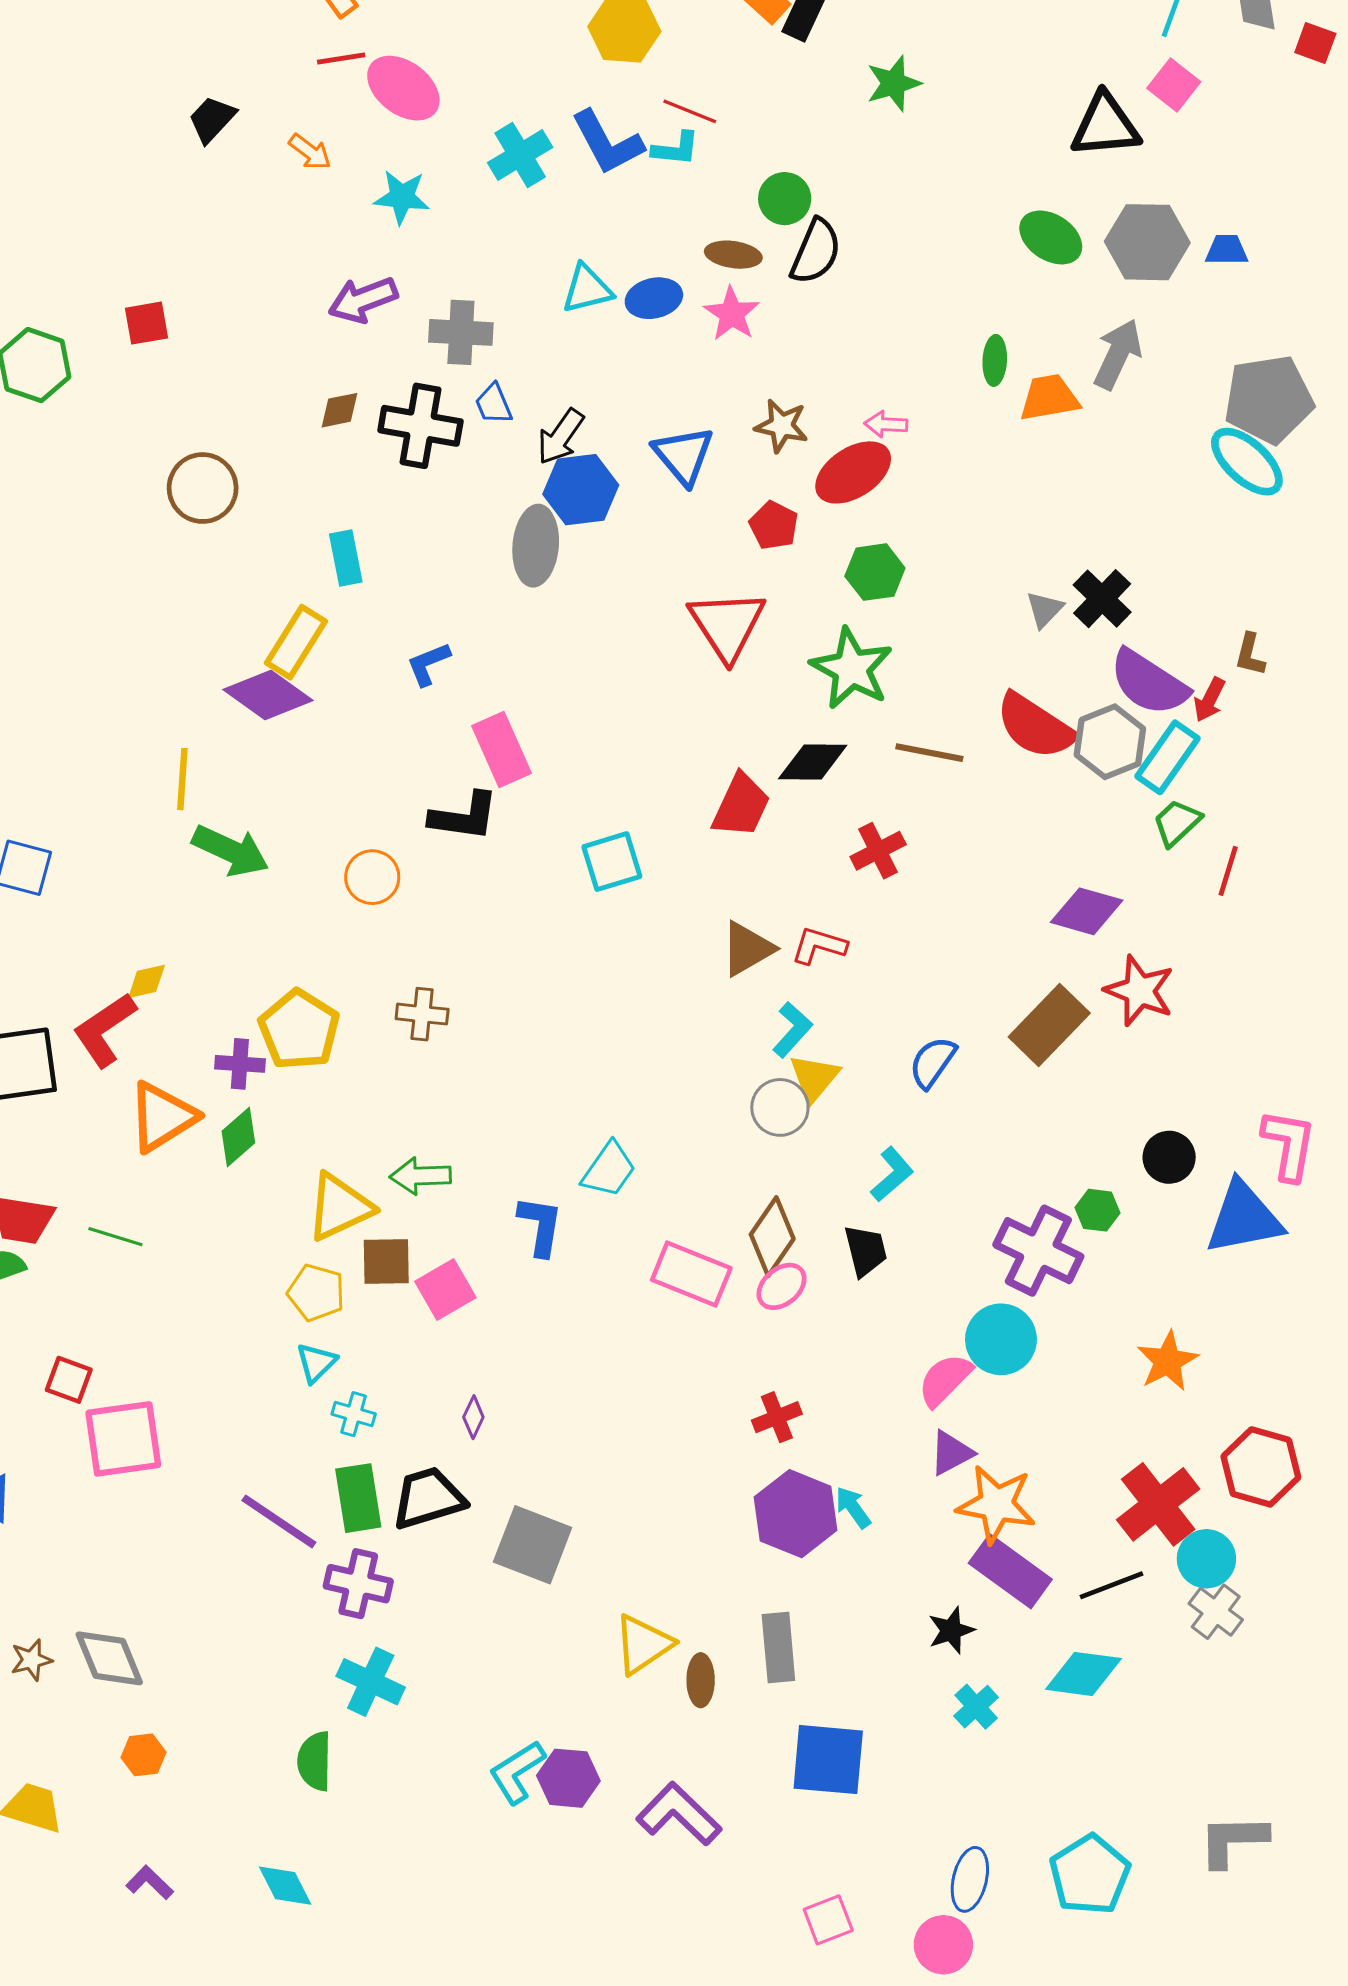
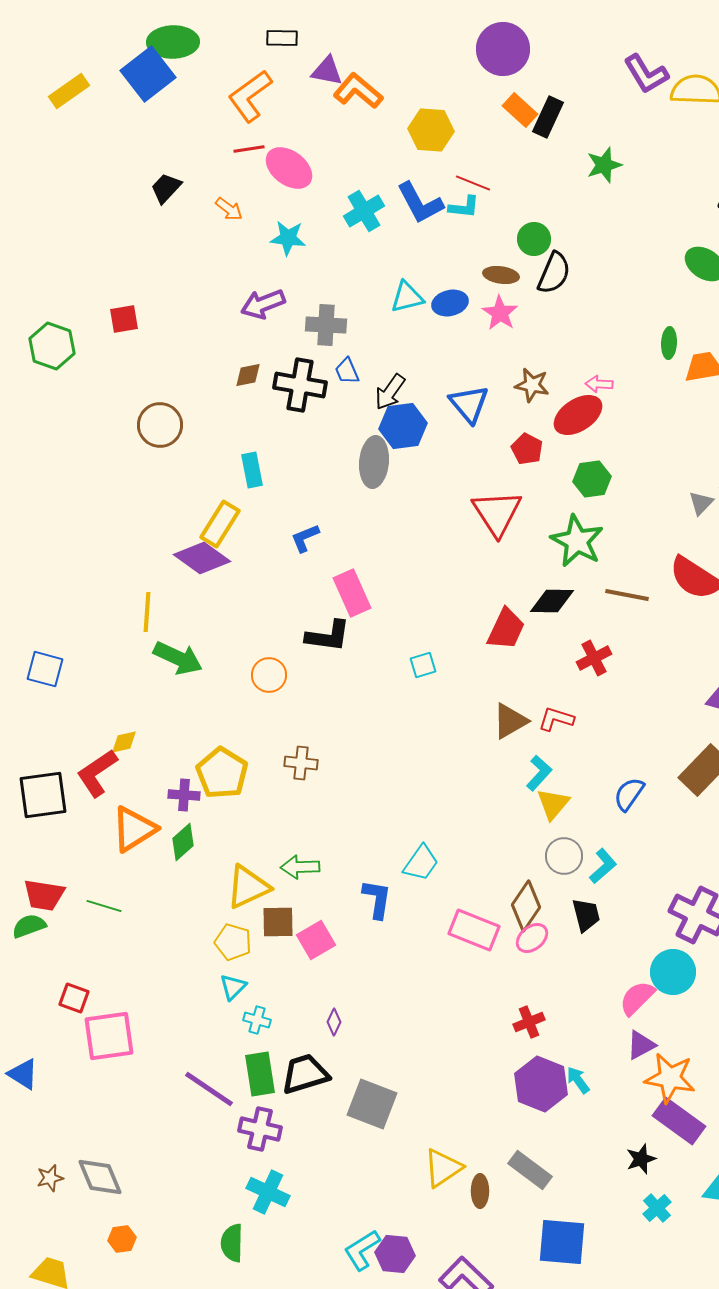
cyan square: (612, 862) -> (423, 665), size x0.7
gray circle: (780, 1107) -> (564, 856), moved
gray rectangle: (778, 1647) -> (530, 1170), turned -48

